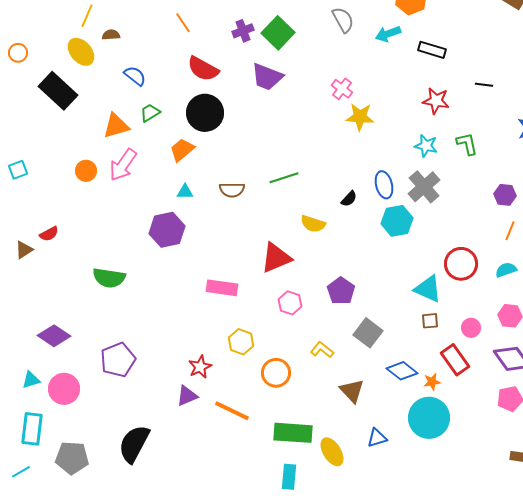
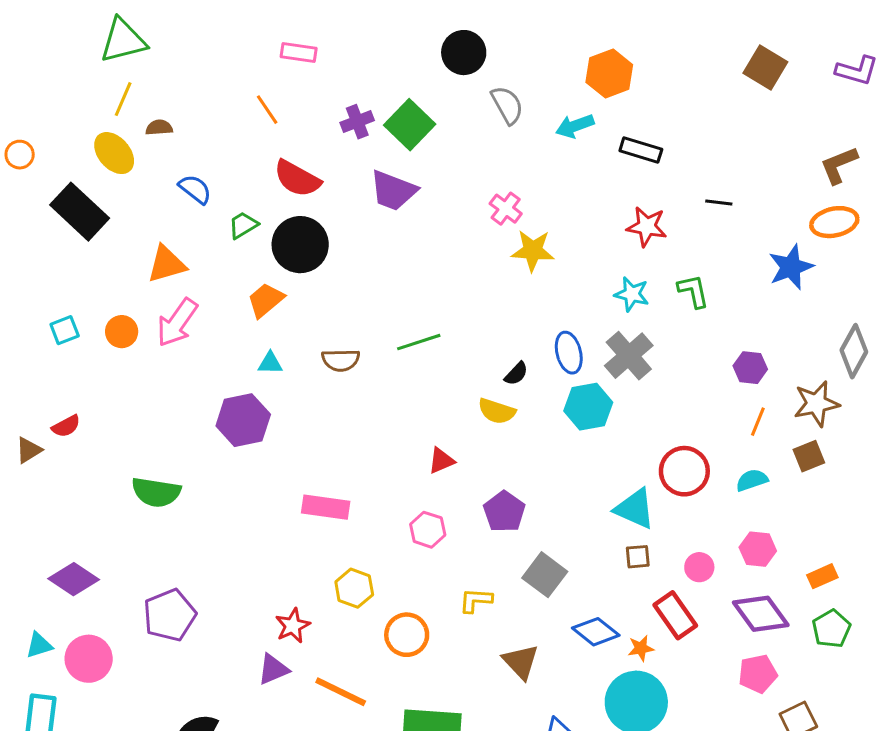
green trapezoid: (150, 113) -> (243, 225), moved
cyan square: (18, 170) -> (65, 330), moved
yellow semicircle: (313, 224) -> (497, 411), moved
red triangle: (276, 258) -> (441, 461), moved, size x0.6
yellow L-shape: (322, 350) -> (476, 600), turned -35

